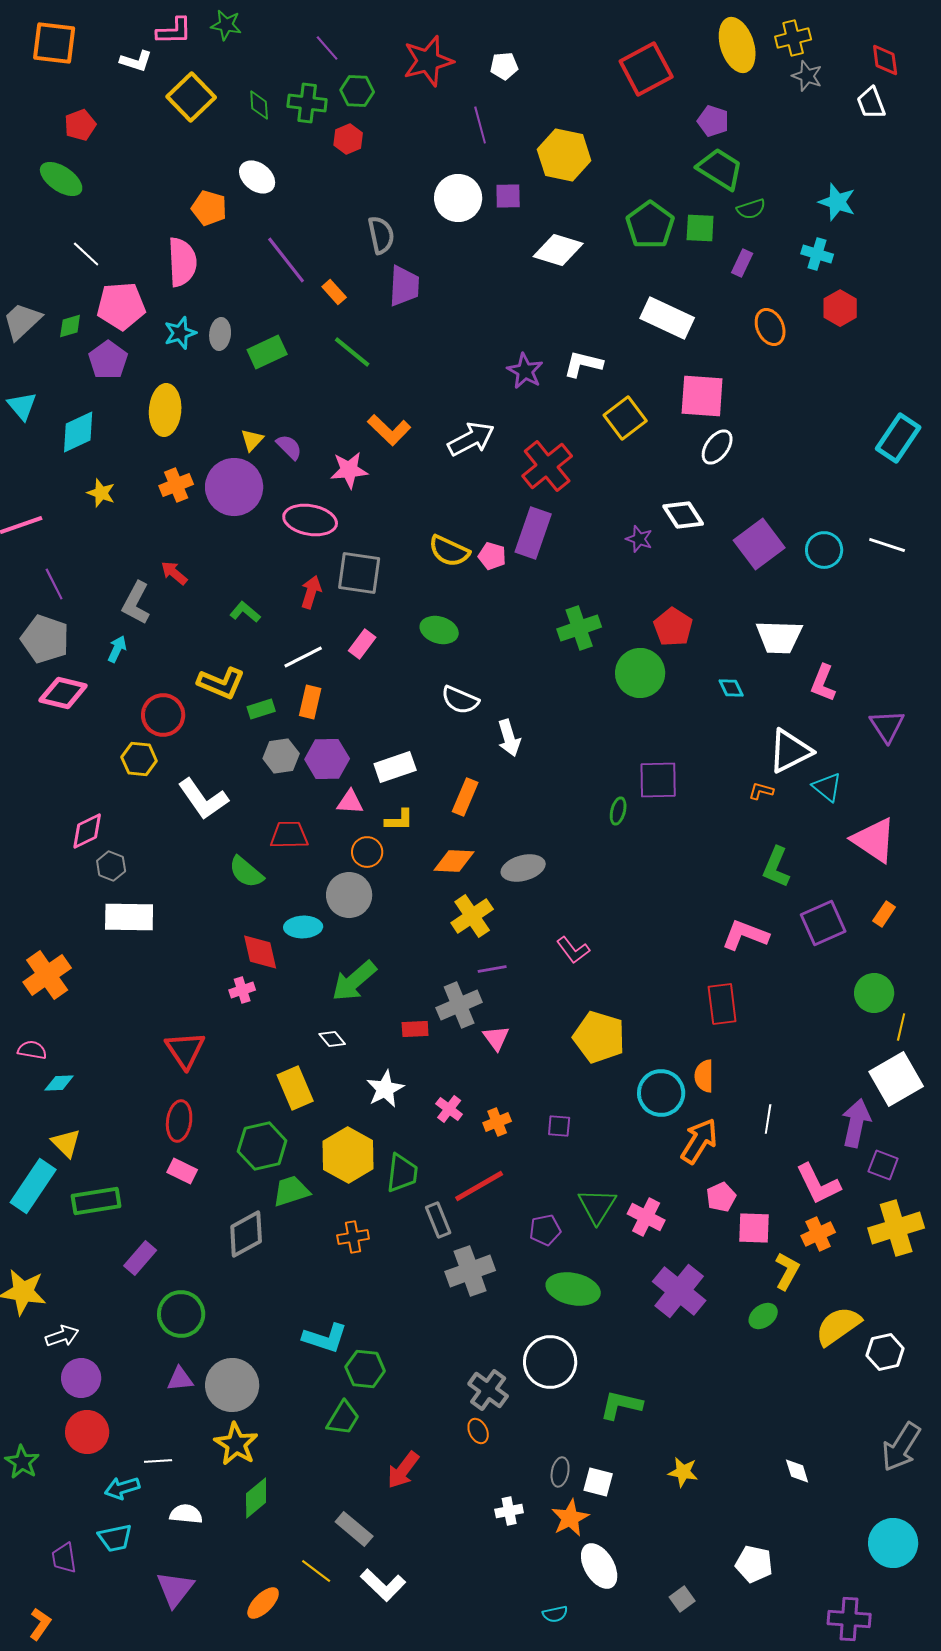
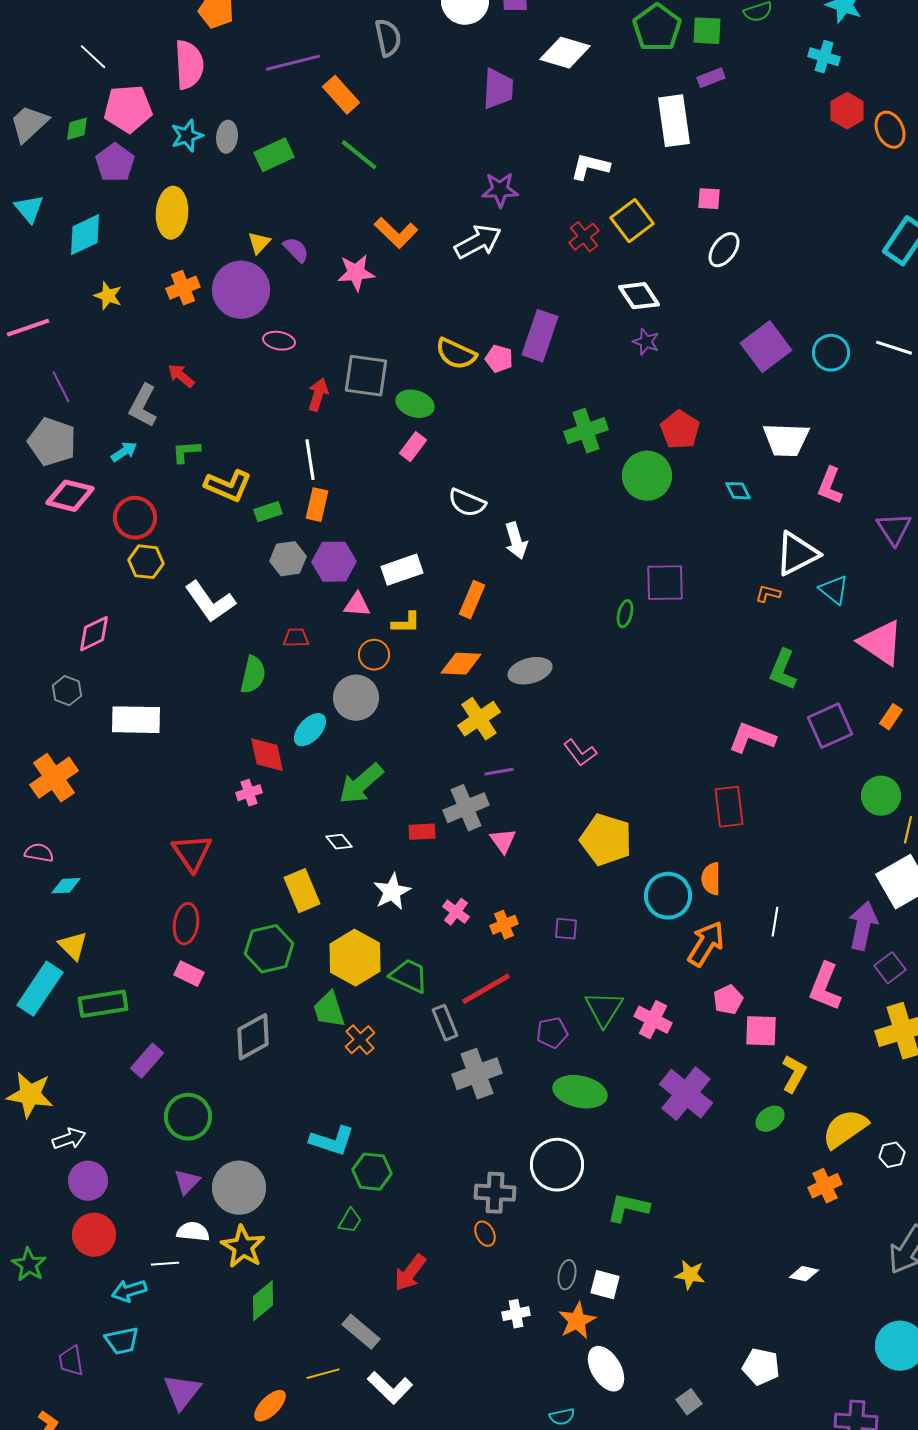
purple line: (286, 260) -> (293, 63), turned -66
purple rectangle: (742, 263) -> (711, 78), moved, turned 44
purple trapezoid: (404, 286) -> (498, 89), moved
orange rectangle: (334, 292) -> (341, 95), size x1.5
white rectangle: (667, 318) -> (674, 121), turned 57
orange ellipse: (770, 327) -> (890, 130), moved
purple star: (525, 371) -> (500, 190), moved, turned -30
pink square: (702, 396) -> (709, 199), size x0.5
red cross: (547, 466) -> (584, 237), moved, size x0.6
white diamond: (683, 515) -> (639, 296), moved
pink ellipse: (310, 520) -> (279, 341), moved, size x0.6
green L-shape: (245, 612) -> (186, 452), moved, turned -44
green ellipse: (439, 630) -> (415, 404), moved
pink rectangle: (362, 644) -> (413, 447), moved
cyan arrow: (117, 649) -> (124, 452), turned 32
white line: (303, 657) -> (310, 460), turned -72
red circle: (163, 715) -> (135, 518), moved
red trapezoid: (289, 835) -> (296, 638), size x0.7
gray hexagon: (111, 866) -> (67, 691), moved
green semicircle: (246, 872) -> (253, 675), turned -117
cyan ellipse: (303, 927) -> (310, 730), turned -45
purple square: (883, 1165) -> (890, 968), turned 32
green trapezoid: (402, 1173) -> (409, 976), turned -72
pink L-shape: (818, 1184) -> (825, 987), turned 48
green trapezoid: (291, 1191) -> (329, 1010), moved, turned -90
orange cross: (818, 1234) -> (825, 1186), moved
orange cross: (353, 1237) -> (360, 1040), turned -32
white hexagon: (885, 1352) -> (892, 1155), size x0.7
purple triangle: (180, 1379) -> (187, 1182), turned -40
gray cross: (488, 1390) -> (495, 1193), turned -33
green trapezoid: (343, 1418) -> (350, 1221), size x0.7
white diamond: (797, 1471) -> (804, 1274), turned -60
white semicircle: (186, 1514) -> (193, 1232), moved
yellow line: (316, 1571) -> (323, 1374), turned -52

